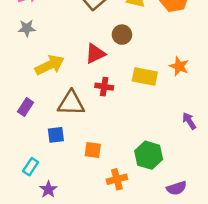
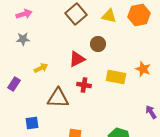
yellow arrow: (50, 65) -> (41, 68), size x0.6
purple rectangle: (25, 107) -> (14, 84), moved
blue square: (56, 135) -> (32, 123), moved

